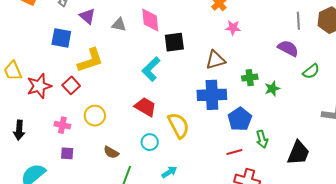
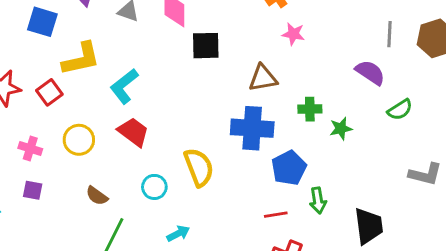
cyan L-shape: (151, 69) -> (124, 86), moved
red trapezoid: (145, 107) -> (133, 132), moved
black trapezoid: (298, 153) -> (369, 226), turned -36

